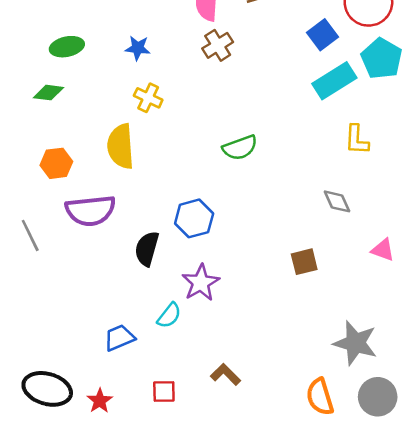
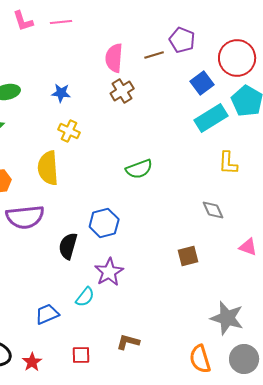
brown L-shape: (226, 374) -> (128, 342), turned -30

